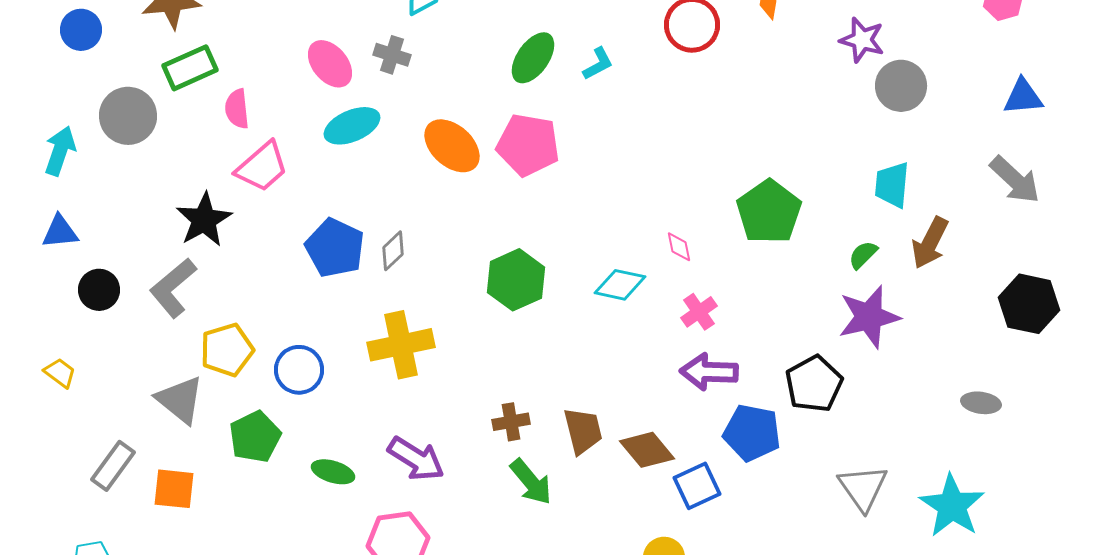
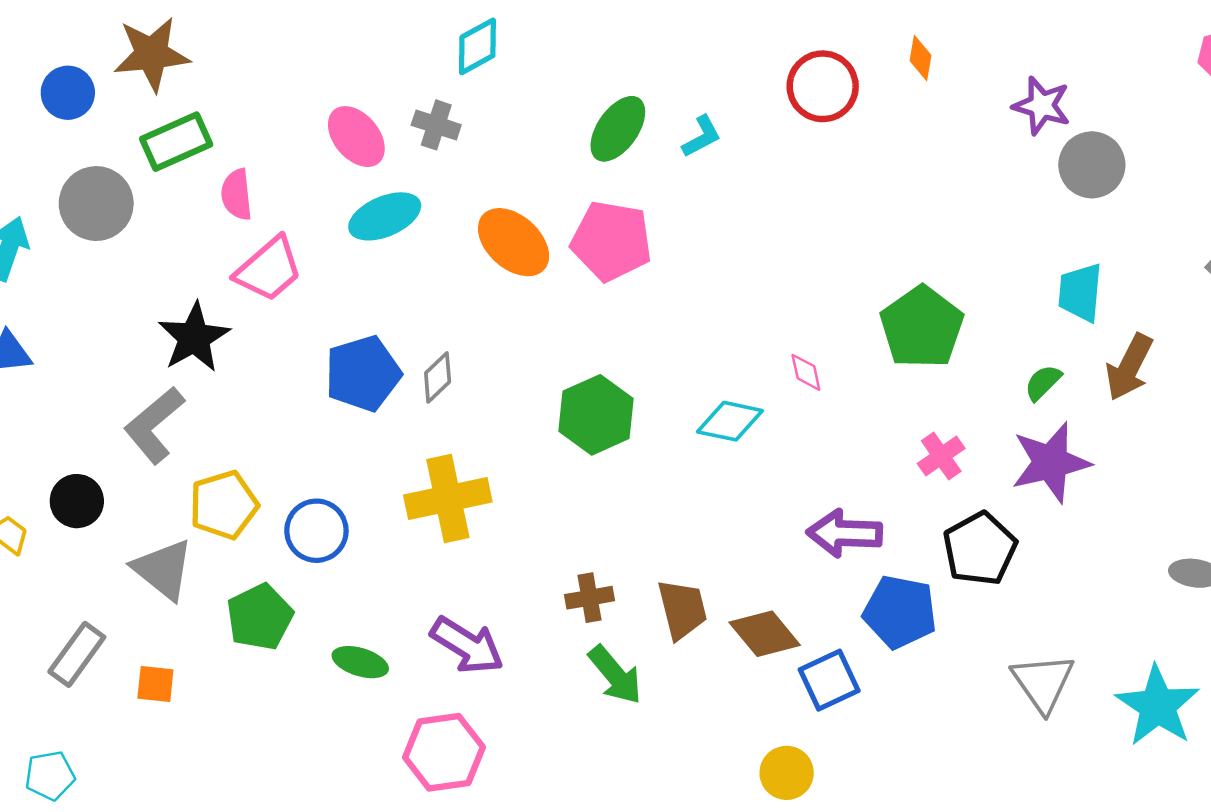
blue circle: (81, 30) -> (68, 93), moved
blue pentagon: (335, 248) -> (363, 374), turned 30
black circle: (99, 290) -> (77, 501), moved
pink cross: (699, 312) -> (941, 456), moved
orange square: (174, 489) -> (155, 684), size x0.7

